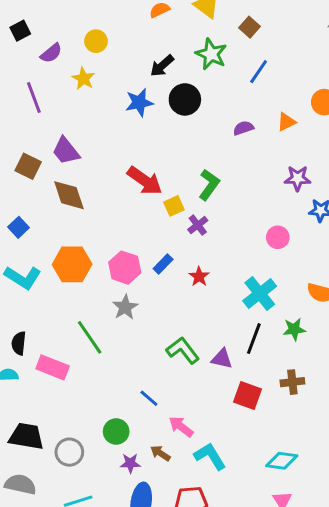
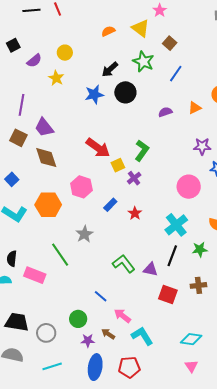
purple line: (34, 98) -> (21, 105), moved, turned 30
pink circle: (278, 237) -> (189, 187), size x1.5
pink hexagon: (125, 268) -> (81, 187), moved

